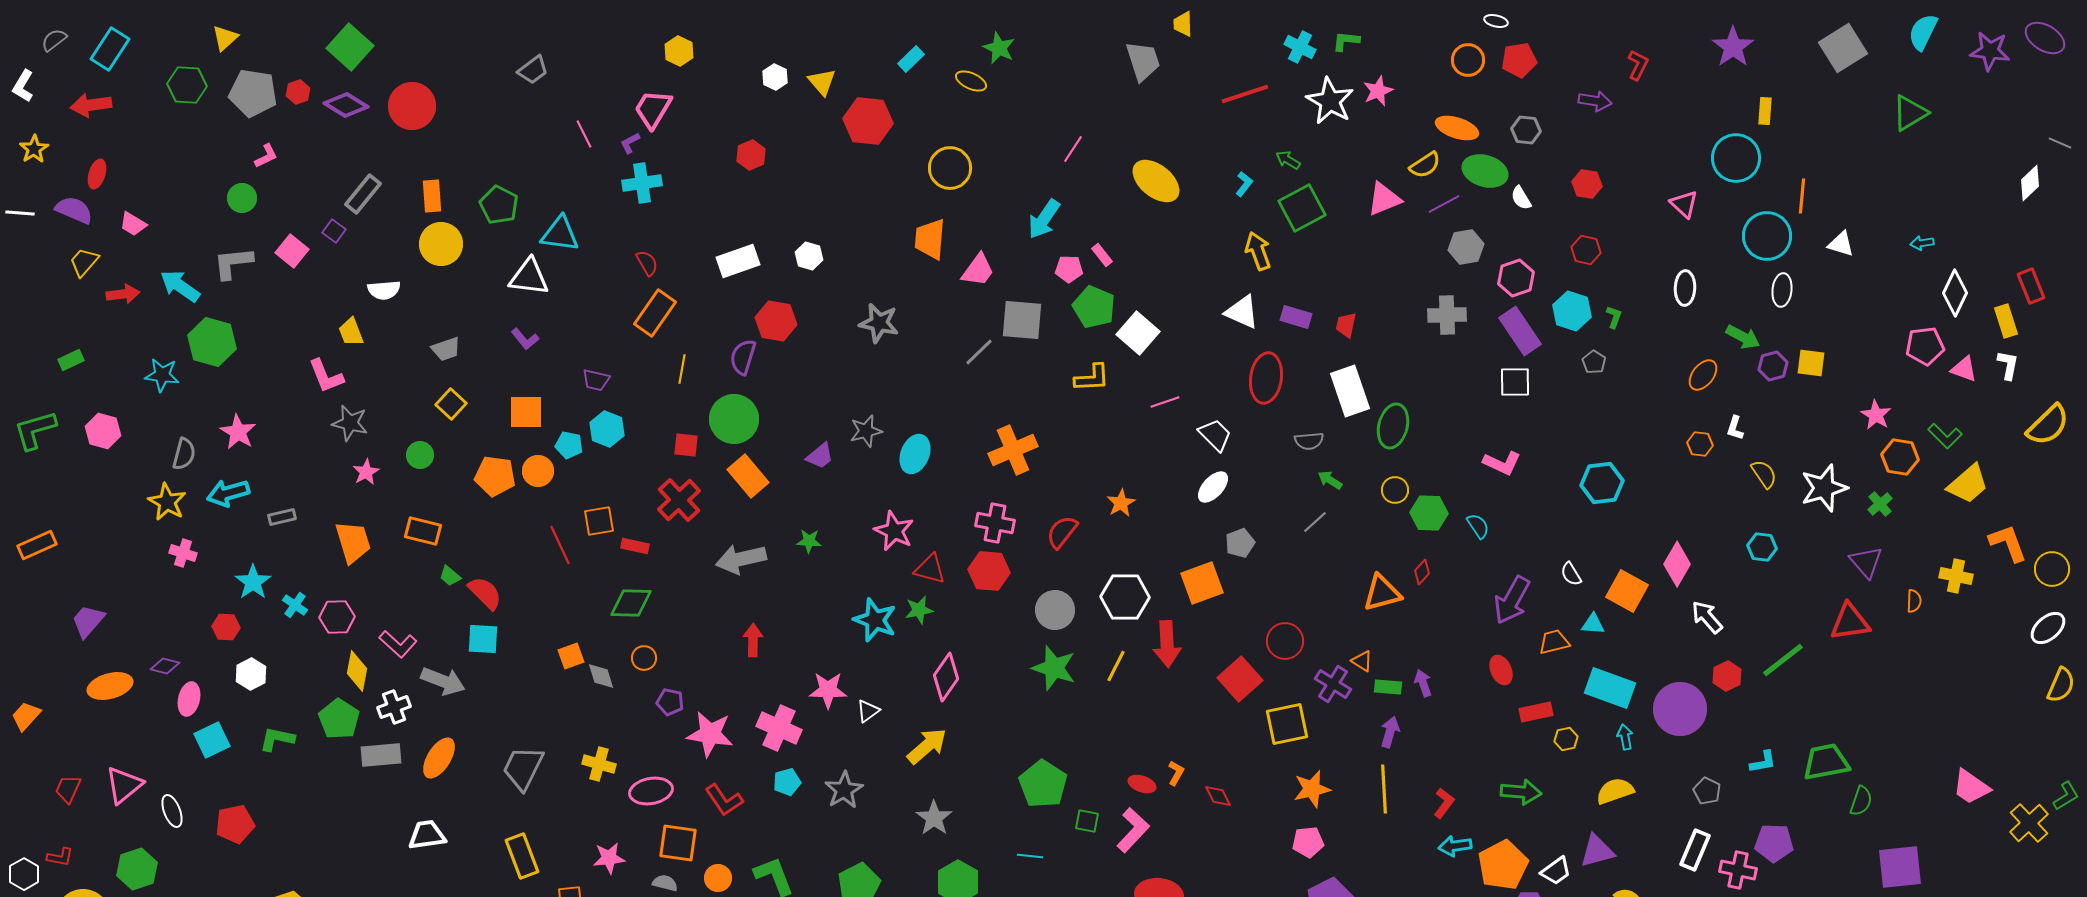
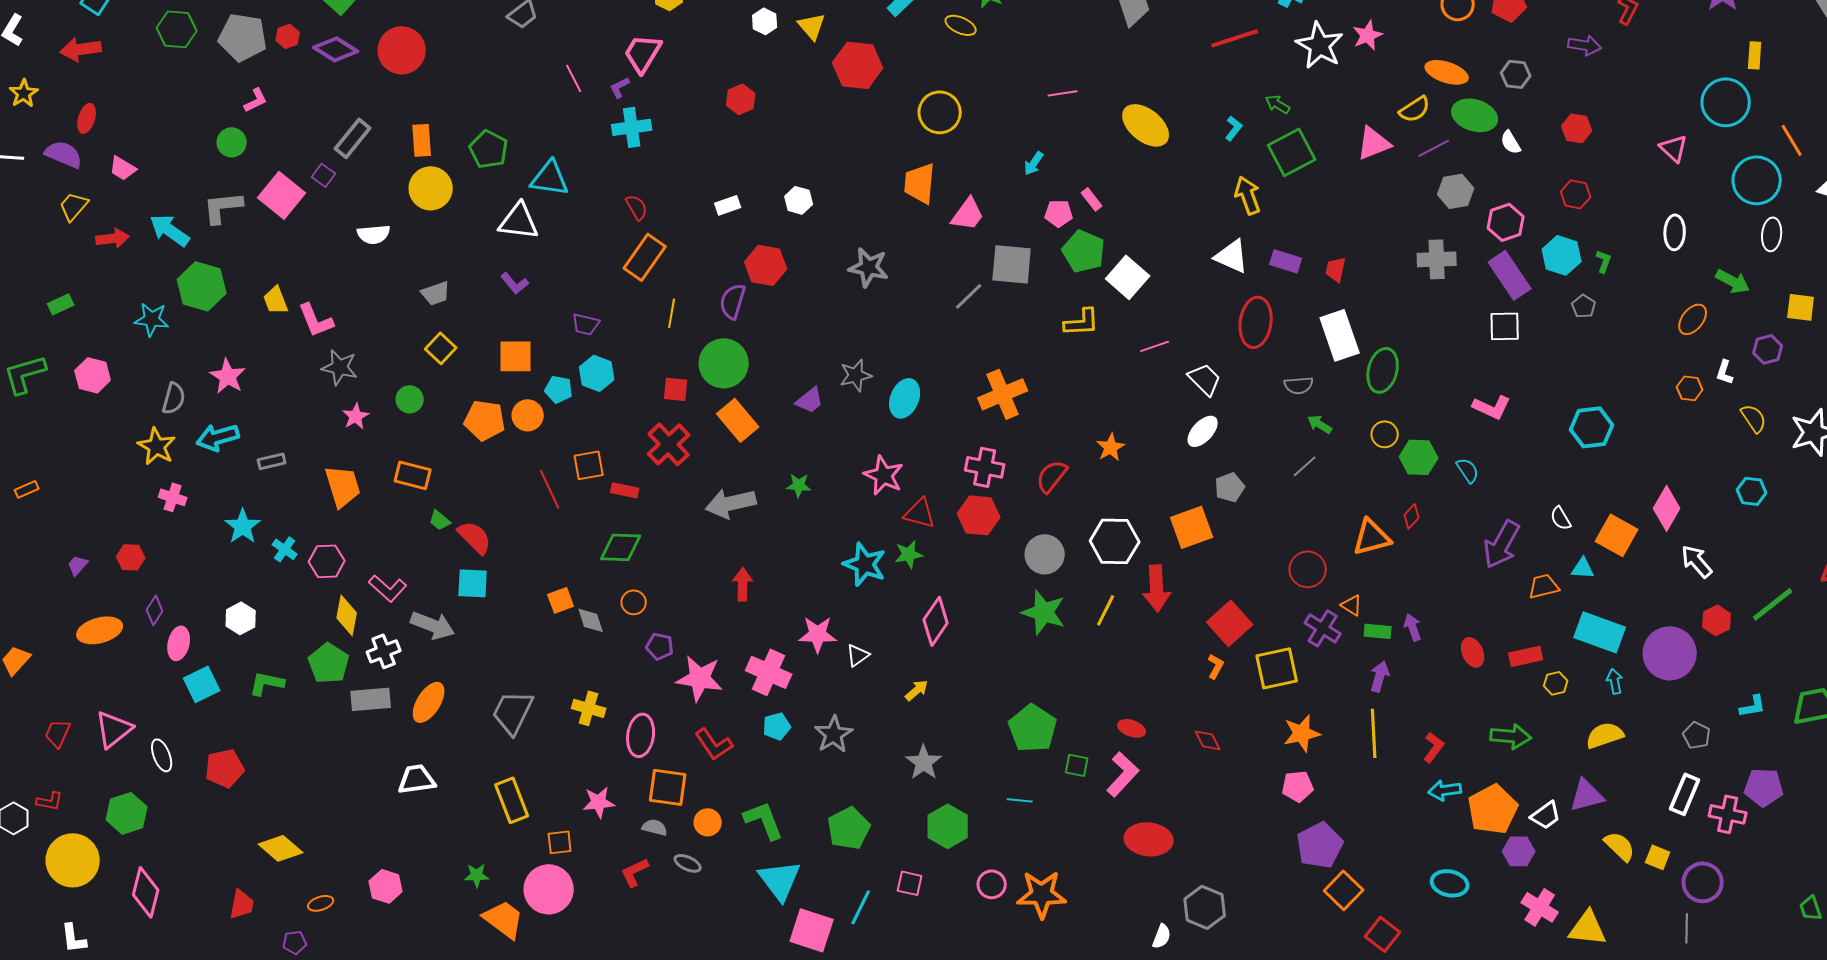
pink line: (1073, 149) -> (1063, 93), turned 48
orange line: (1802, 196) -> (1792, 140), turned -36
cyan arrow: (1044, 219) -> (1034, 163), size x0.6
pink square: (292, 251) -> (282, 195), size x1.4
white rectangle: (738, 261) -> (728, 205), size x0.6
yellow trapezoid: (351, 332) -> (276, 300), moved
purple hexagon: (1773, 366) -> (1768, 349), moved
orange rectangle: (37, 545) -> (27, 489), size x0.6
purple trapezoid: (88, 621) -> (78, 565), size x0.6
red hexagon: (226, 627) -> (131, 557), moved
red circle: (1285, 641) -> (1308, 569), moved
purple diamond: (165, 666) -> (155, 610), turned -72
red ellipse: (1501, 670) -> (1473, 652), moved
yellow arrow: (927, 746) -> (917, 690), size x0.6
orange L-shape: (1176, 773) -> (1216, 666), moved
pink ellipse: (651, 791) -> (641, 735), turned -72

